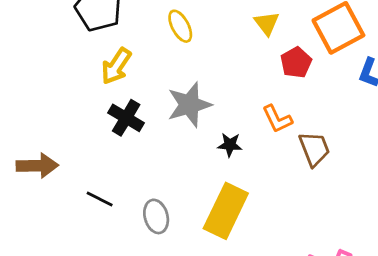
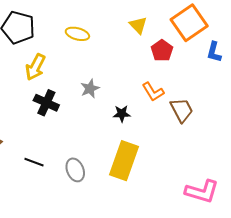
yellow ellipse: (180, 26) -> (77, 34), turned -40
gray star: (189, 105) -> (90, 89), size x0.6

